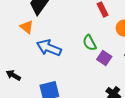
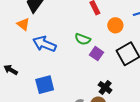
green semicircle: (90, 43) -> (83, 39), turned -42

